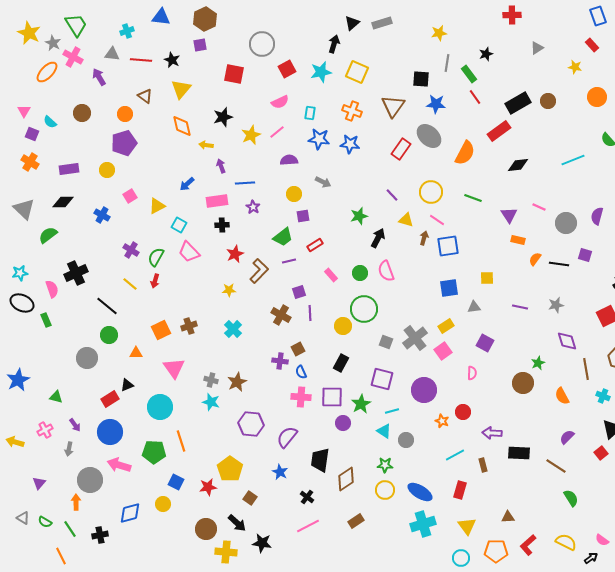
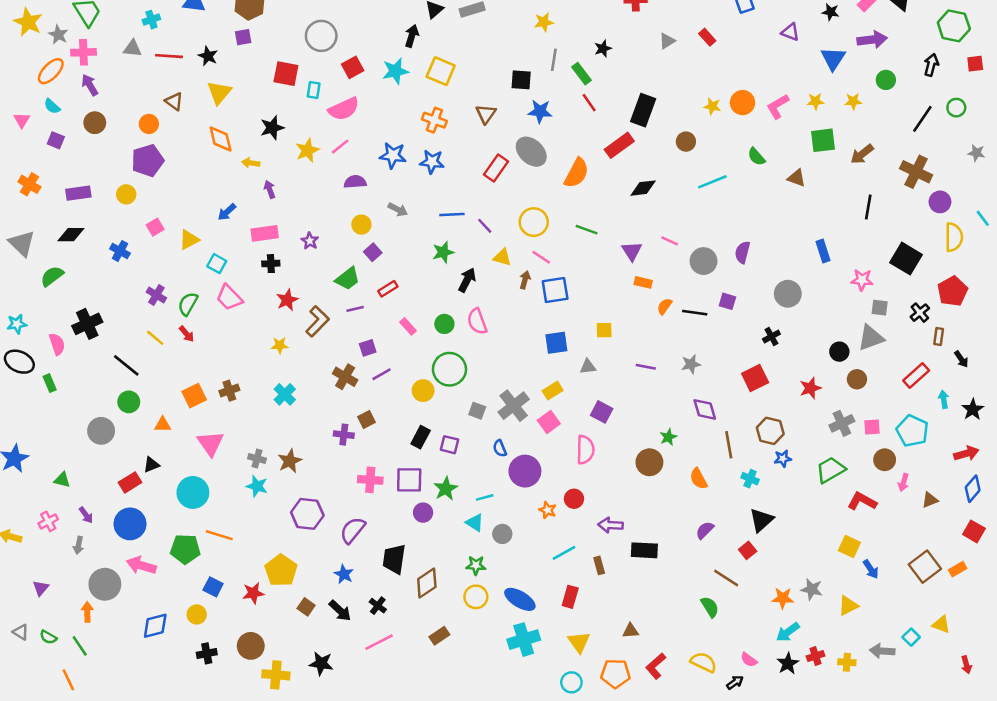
red rectangle: (592, 45) -> (707, 37), moved
pink cross: (73, 57) -> (83, 52), turned -30
yellow star: (575, 67) -> (712, 106), moved
purple arrow: (99, 77) -> (90, 85), moved
brown circle: (548, 101) -> (686, 142), moved
pink semicircle: (280, 102) -> (344, 109), size x1.4
black rectangle: (518, 103) -> (643, 110), turned -40
brown triangle: (393, 106) -> (486, 114), size x0.7
cyan rectangle: (310, 113) -> (314, 90), moved
cyan semicircle: (50, 122) -> (52, 106), moved
purple square: (32, 134) -> (56, 140), moved
blue line: (245, 183) -> (452, 215), moved
purple square: (303, 216) -> (373, 252), turned -32
red arrow: (155, 281) -> (187, 334), turned -56
purple line: (310, 313) -> (382, 374), turned 63
blue semicircle: (301, 372) -> (500, 448), moved
pink semicircle: (472, 373) -> (585, 450), size x1.6
purple square: (382, 379) -> (449, 445), moved, size x0.7
orange line: (181, 441) -> (219, 535), turned -55
brown line: (556, 466) -> (726, 578), moved
black arrow: (237, 523) -> (340, 611), moved
black cross: (100, 535) -> (207, 653), moved

